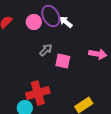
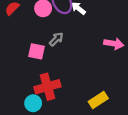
pink square: (63, 61) -> (36, 51), moved

